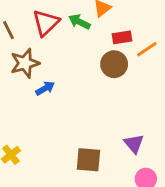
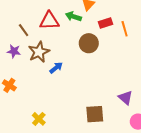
red triangle: (46, 23) -> (49, 21), turned 50
orange line: (147, 49) -> (125, 29), turned -63
brown circle: (114, 64) -> (89, 43), moved

